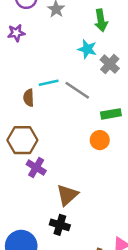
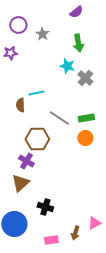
gray line: (77, 90) -> (59, 118), moved
brown hexagon: (22, 140) -> (37, 139), moved
orange circle: (100, 140) -> (85, 138), moved
brown triangle: (67, 195) -> (20, 183), moved

